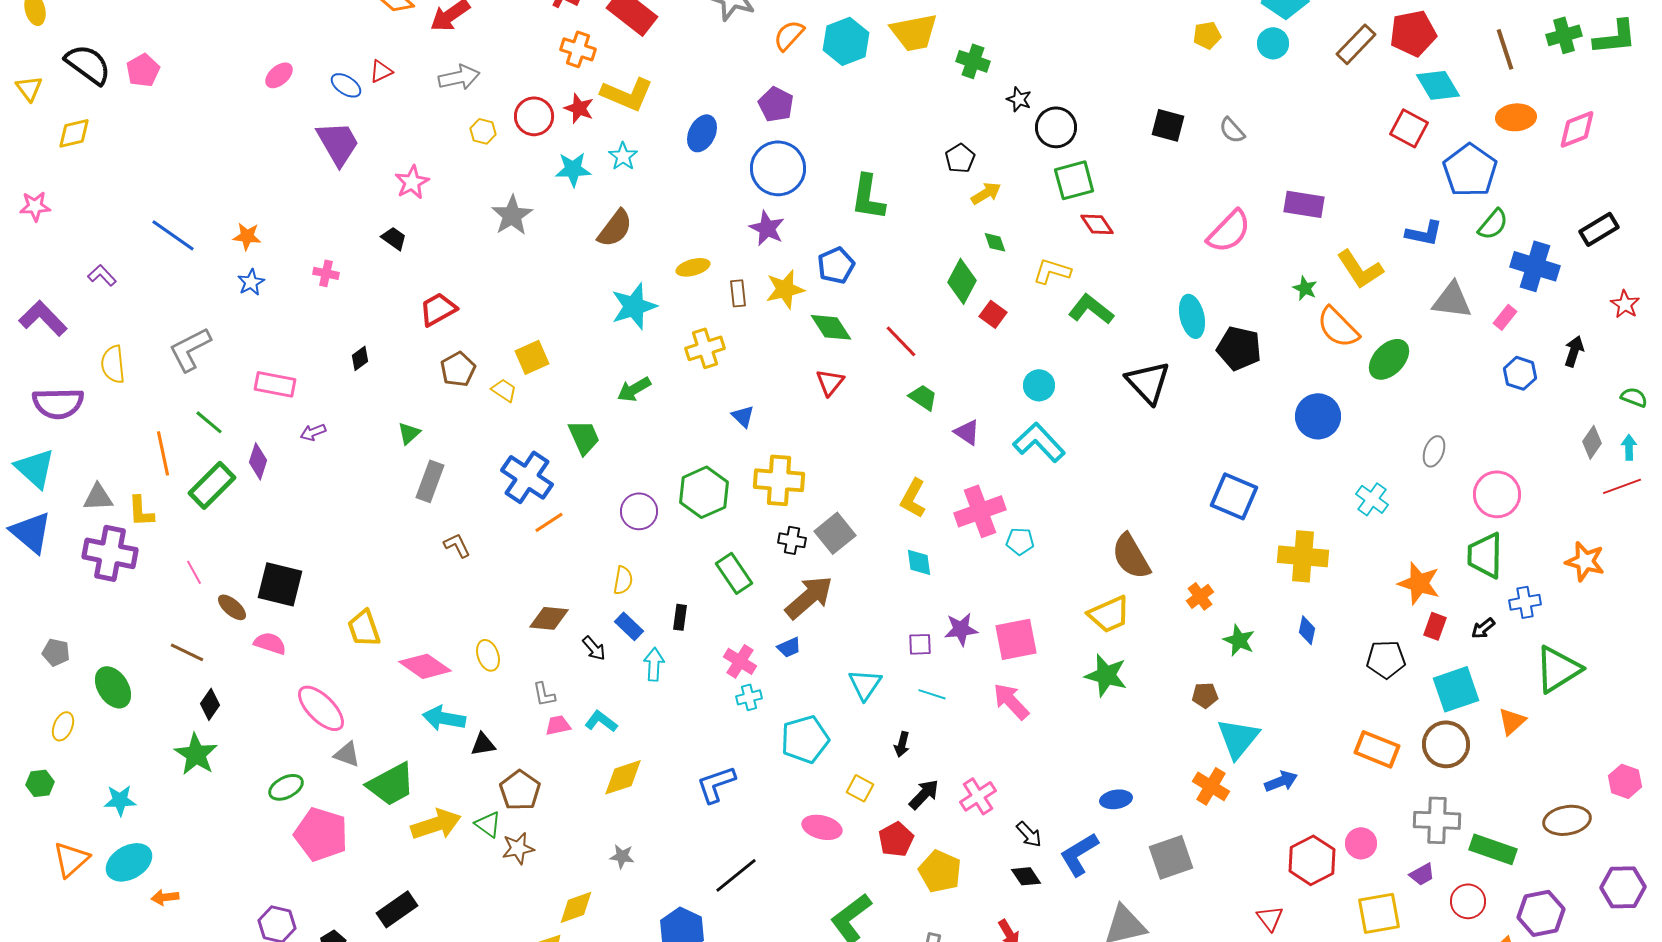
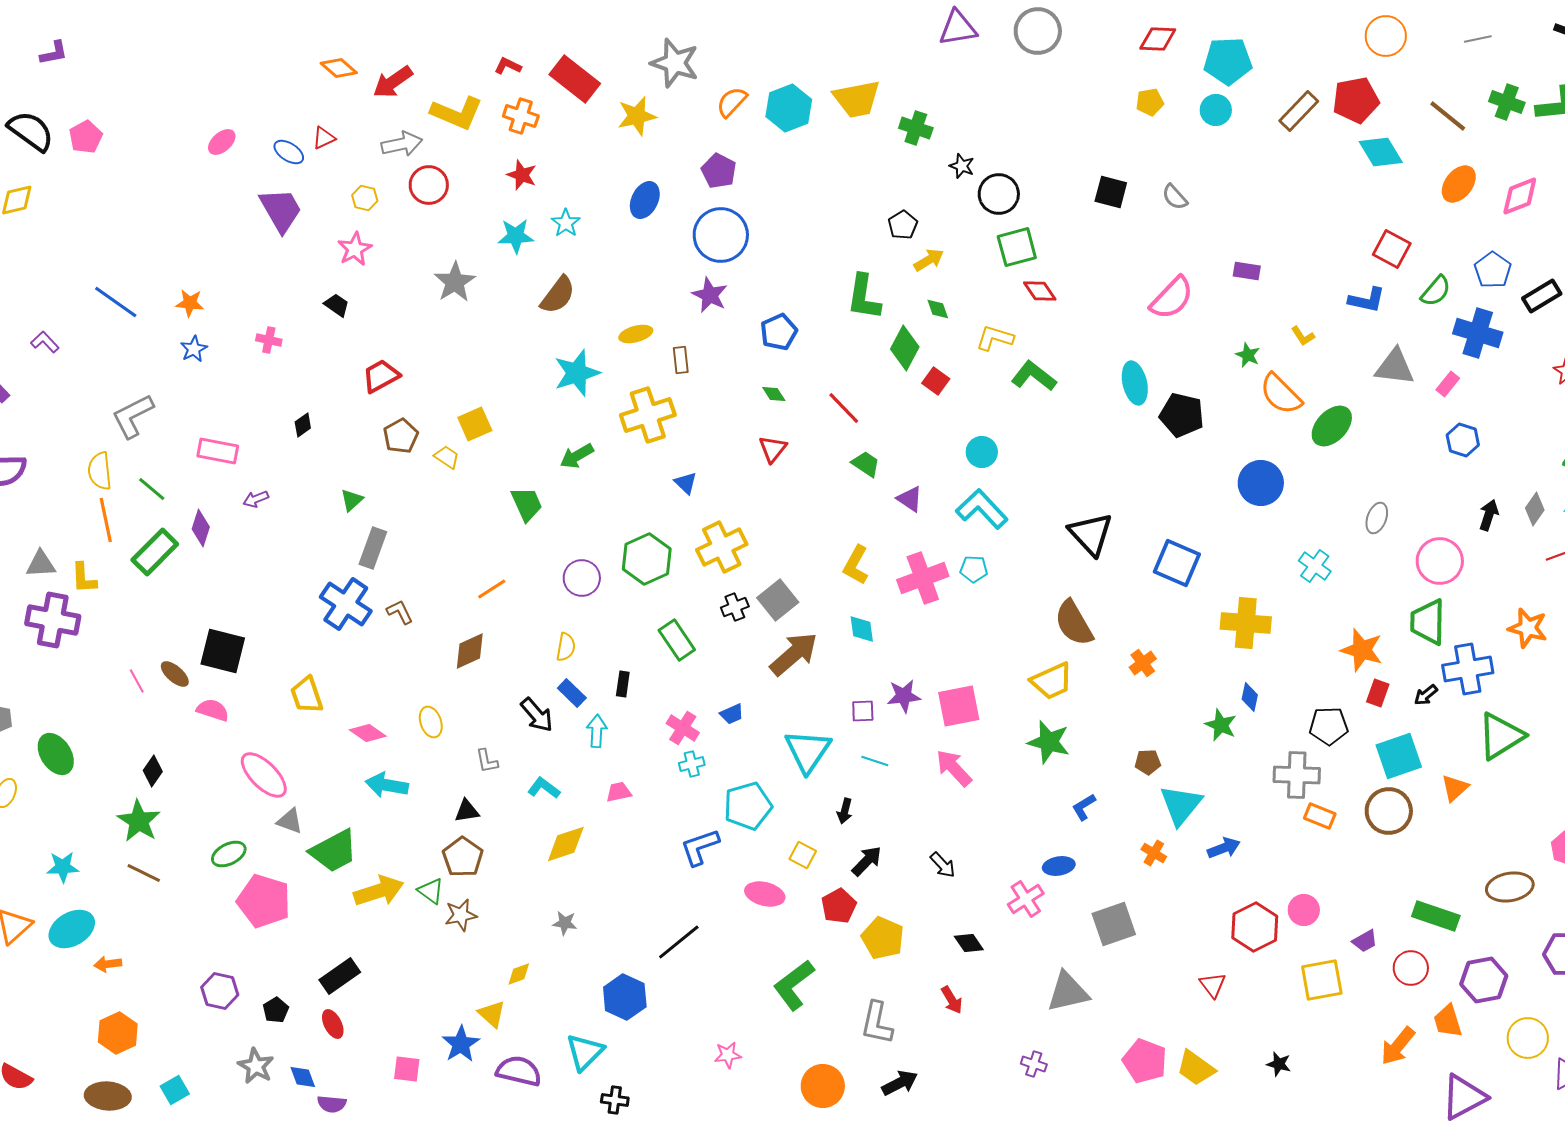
green cross: (1564, 35) -> (1507, 102), turned 36
brown line: (1505, 49) -> (1448, 116), turned -33
yellow L-shape: (627, 94) -> (457, 113), moved
red circle: (534, 116) -> (429, 185), moved
orange ellipse: (1516, 117) -> (1459, 184), turned -48
red square: (1409, 128) -> (1392, 249), moved
yellow hexagon: (483, 131) -> (365, 198), moved
blue pentagon: (1470, 170) -> (1493, 270), moved, size x0.7
green L-shape: (868, 197) -> (864, 297), moved
purple rectangle: (1304, 204) -> (1247, 271), size x0.7
yellow L-shape: (1360, 269) -> (1303, 336), size x0.5
yellow star: (785, 289) -> (637, 116), moved
green diamond: (831, 327) -> (774, 394), size x0.6
yellow cross: (705, 348) -> (648, 415), size x1.4
black arrow: (1574, 351) -> (1489, 515), moved
yellow semicircle: (113, 364) -> (100, 471), moved
black triangle: (1148, 382) -> (1091, 534), moved
blue cross: (527, 477) -> (346, 604), moved
yellow cross: (779, 480) -> (722, 547), turned -30
black cross: (792, 540) -> (735, 607), turned -32
cyan pentagon: (1020, 541) -> (974, 569), moved
pink line: (194, 572) -> (137, 681), moved
brown arrow: (809, 597) -> (794, 654), moved
blue cross: (1525, 602) -> (1468, 669), size x1.6
brown diamond: (549, 618) -> (470, 651), moved, turned -30
green star: (1239, 640) -> (1221, 725), moved
black arrow: (594, 648) -> (537, 715), size x1.4
brown line: (187, 652) -> (144, 873), moved
pink diamond: (425, 666) -> (368, 733), size x0.7
cyan triangle: (865, 684) -> (808, 751), size x1.4
pink trapezoid: (558, 725) -> (619, 792), moved
black triangle: (483, 744) -> (467, 811), moved
orange rectangle: (1377, 749) -> (1320, 816), size x0.7
blue L-shape: (716, 784) -> (700, 847), moved
orange cross: (1211, 786) -> (1154, 853), size x0.7
pink cross: (978, 796) -> (1026, 899), moved
gray cross: (1437, 820) -> (1297, 775), moved
black arrow: (1029, 834) -> (943, 865), moved
blue L-shape: (1079, 854) -> (1084, 807), moved, size x0.6
yellow diamond: (576, 907) -> (519, 974), size x0.7

